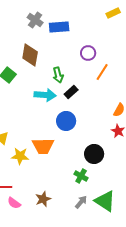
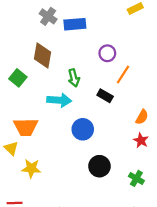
black rectangle: (71, 92) -> (105, 96), moved, turned 72
orange trapezoid: (43, 146) -> (26, 127), moved
black circle: (94, 154) -> (99, 166), moved
green cross: (81, 176) -> (136, 178), moved

